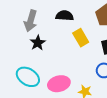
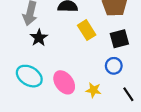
pink ellipse: (59, 84) -> (64, 82), turned 70

